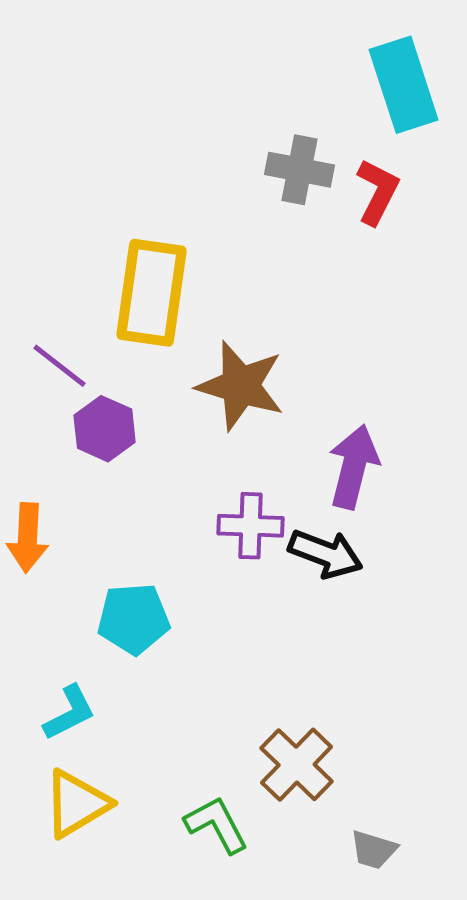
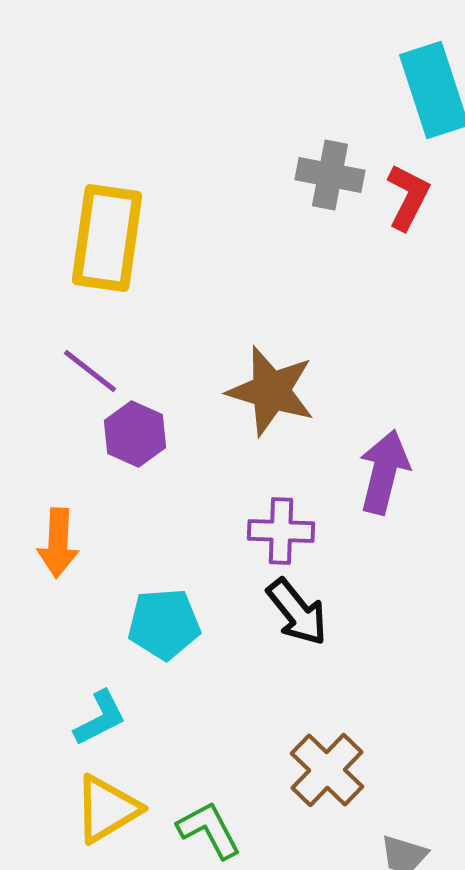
yellow rectangle: (152, 293) -> (107, 238), moved
black arrow: (326, 554) -> (297, 612), moved, turned 30
green L-shape: (217, 825) -> (209, 830), moved

